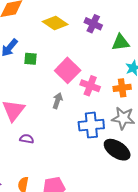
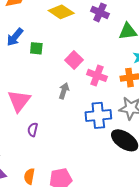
pink square: (68, 70) -> (74, 60), size x0.7
purple semicircle: (27, 139) -> (33, 130), turned -88

